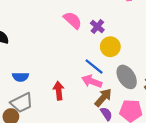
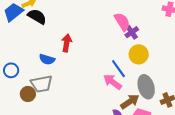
pink semicircle: (73, 20) -> (122, 22), moved
red arrow: (59, 91) -> (67, 43), moved
brown arrow: (103, 98) -> (130, 102), moved

